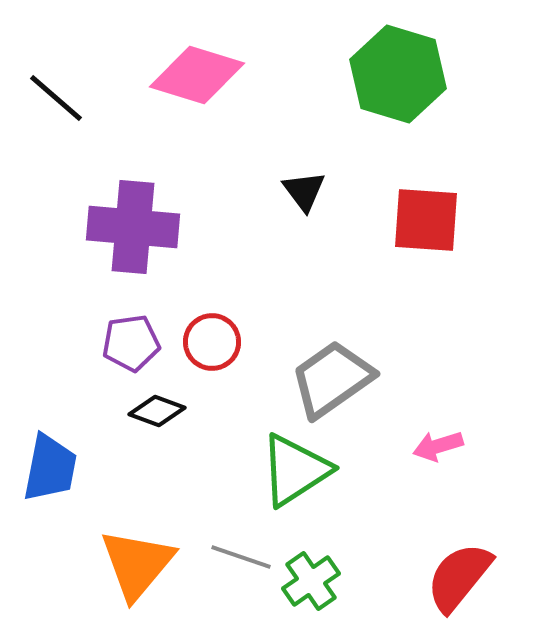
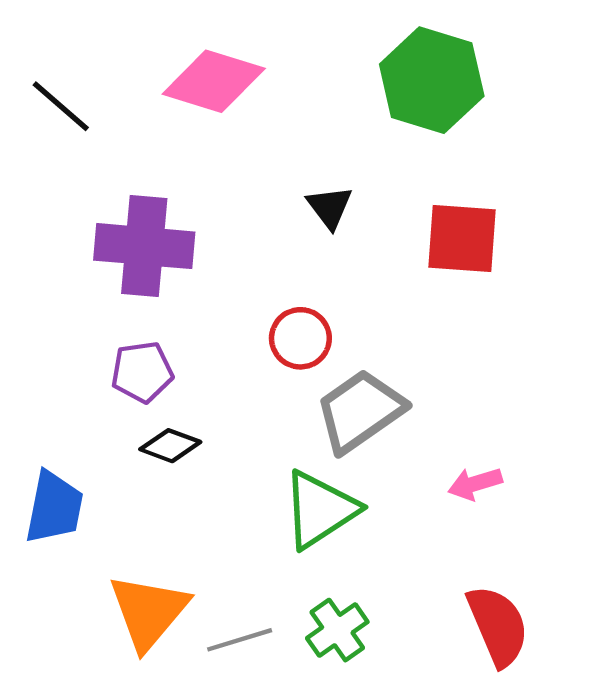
red circle: (212, 342) -> (300, 338), moved
gray line: (241, 557) -> (240, 640), moved, turned -36
red semicircle: (459, 577) -> (498, 626), turned 118

